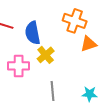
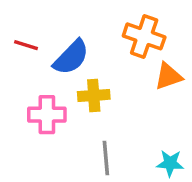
blue semicircle: (33, 33) -> (71, 57), turned -125
yellow cross: (46, 55) -> (94, 95), turned 36

